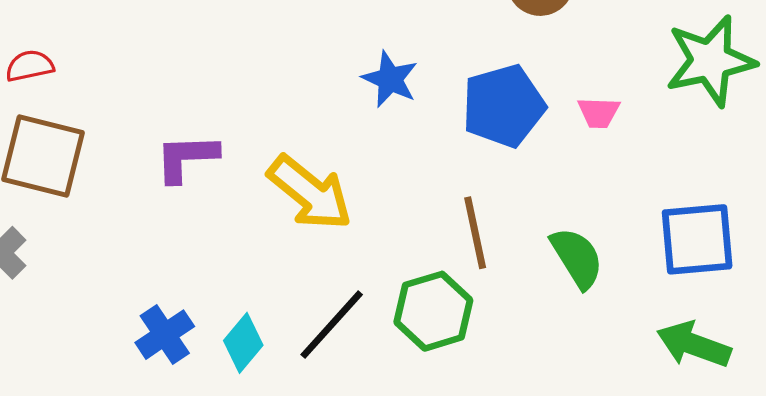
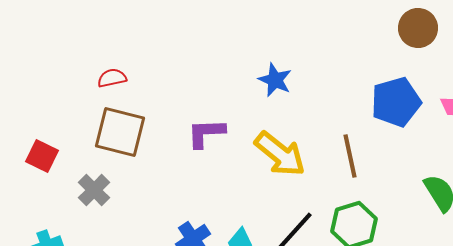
blue star: (390, 79) -> (275, 80), moved
brown line: (475, 233) -> (350, 156), moved

